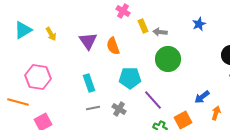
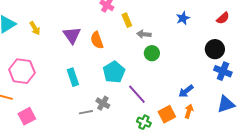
gray arrow: (160, 32) -> (144, 34), moved
green circle: (168, 59) -> (152, 53), size x0.6
cyan pentagon: (130, 78) -> (114, 72), turned -30
gray line: (93, 108) -> (86, 112), moved
orange arrow: (216, 113) -> (189, 111), moved

